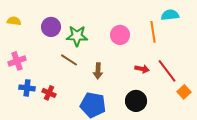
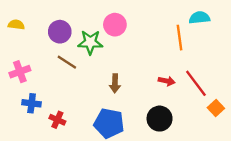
pink circle: (120, 35) -> (115, 25), moved
brown line: (69, 60) -> (67, 62), moved
red cross: (49, 93) -> (57, 120), moved

